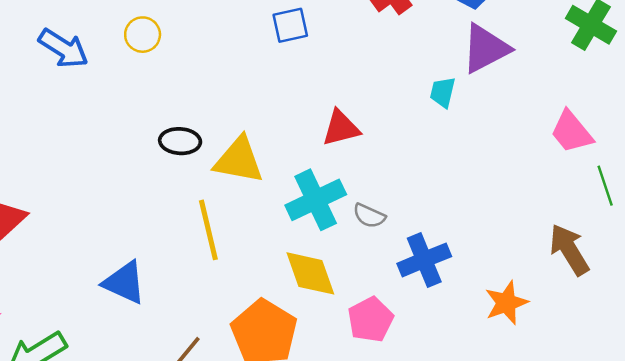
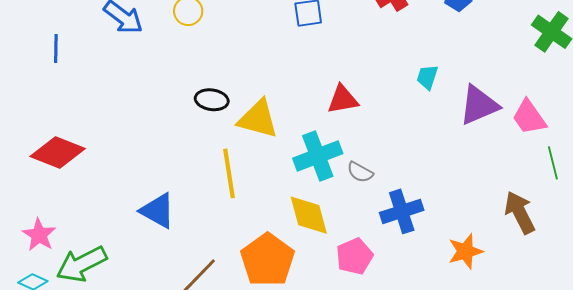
purple triangle: (486, 49) -> (479, 105), moved

